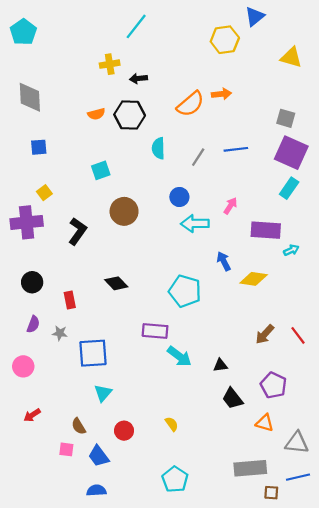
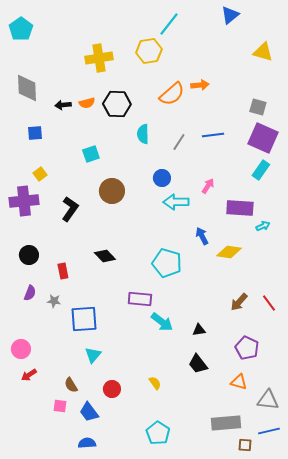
cyan line: (136, 26) -> (169, 24), moved
yellow hexagon: (225, 40) -> (149, 51), moved
yellow cross: (110, 64) -> (99, 58), size x1.5
black arrow: (138, 78) -> (63, 105), moved
pink circle: (23, 366) -> (21, 349), moved
black trapezoid: (233, 399) -> (198, 364), moved

